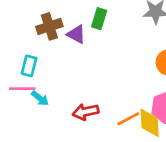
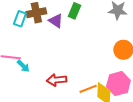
cyan rectangle: (29, 66) -> (20, 19), moved

